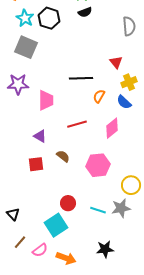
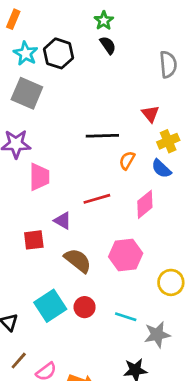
black semicircle: (85, 12) -> (108, 45), turned -104
pink trapezoid: (46, 100) -> (39, 177), moved
purple triangle: (40, 136) -> (63, 221), moved
brown semicircle: (63, 156) -> (78, 261), moved, size x1.5
red square: (36, 164) -> (34, 240), moved
gray star: (121, 208) -> (157, 335), moved
cyan square: (56, 225) -> (50, 306), moved

